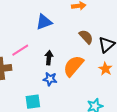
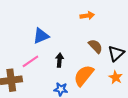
blue triangle: (44, 22) -> (41, 36), moved
black arrow: (49, 58) -> (60, 60), moved

